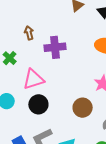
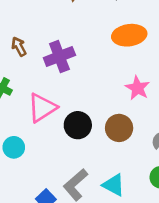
black circle: (38, 104) -> (78, 125), moved

